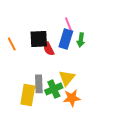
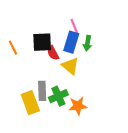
yellow triangle: (67, 78) -> (70, 66), moved, turned -30
yellow rectangle: (28, 95) -> (30, 103), turned -30

